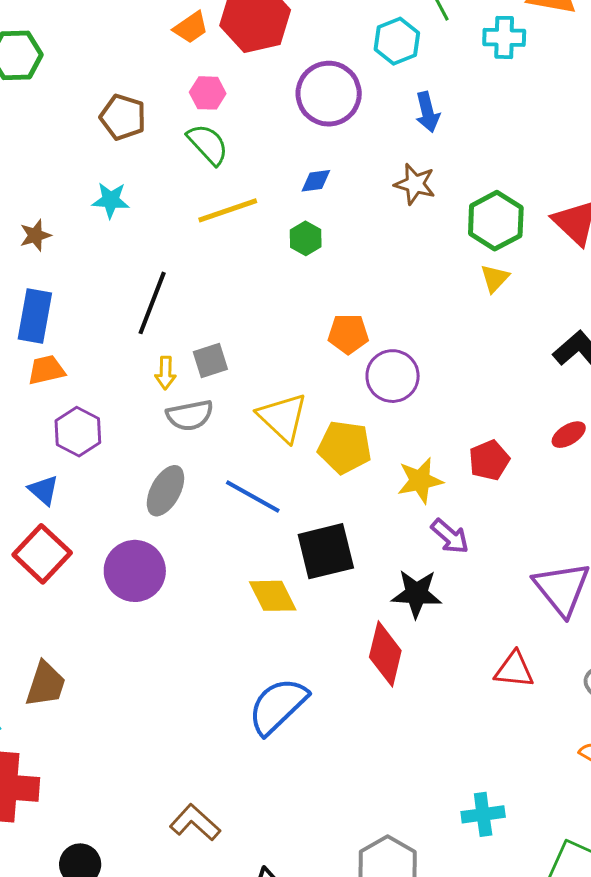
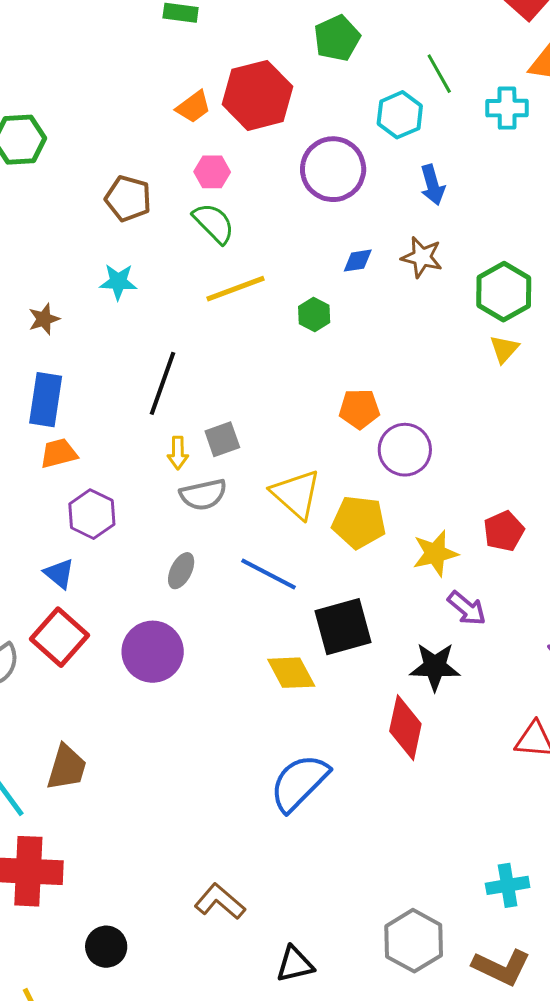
blue diamond: (316, 181) -> (358, 261), moved
gray ellipse: (165, 491) -> (181, 571), size x0.7

